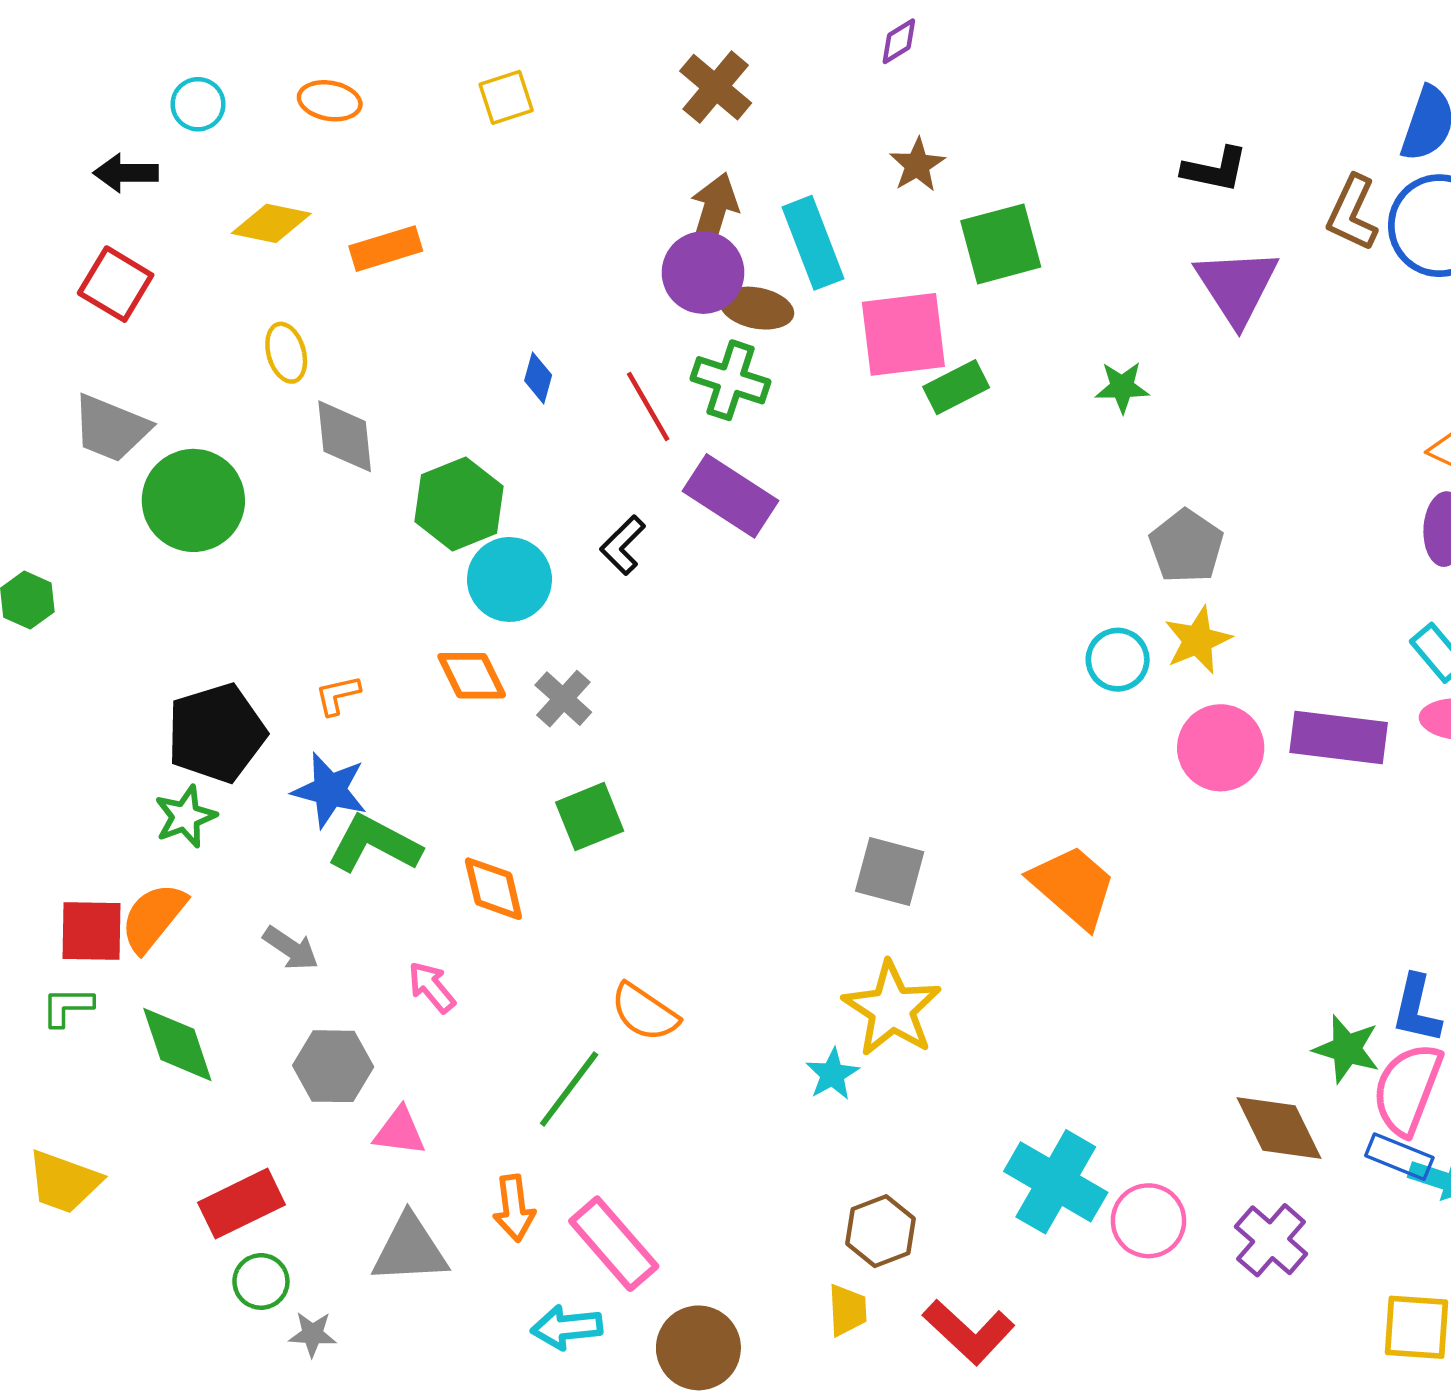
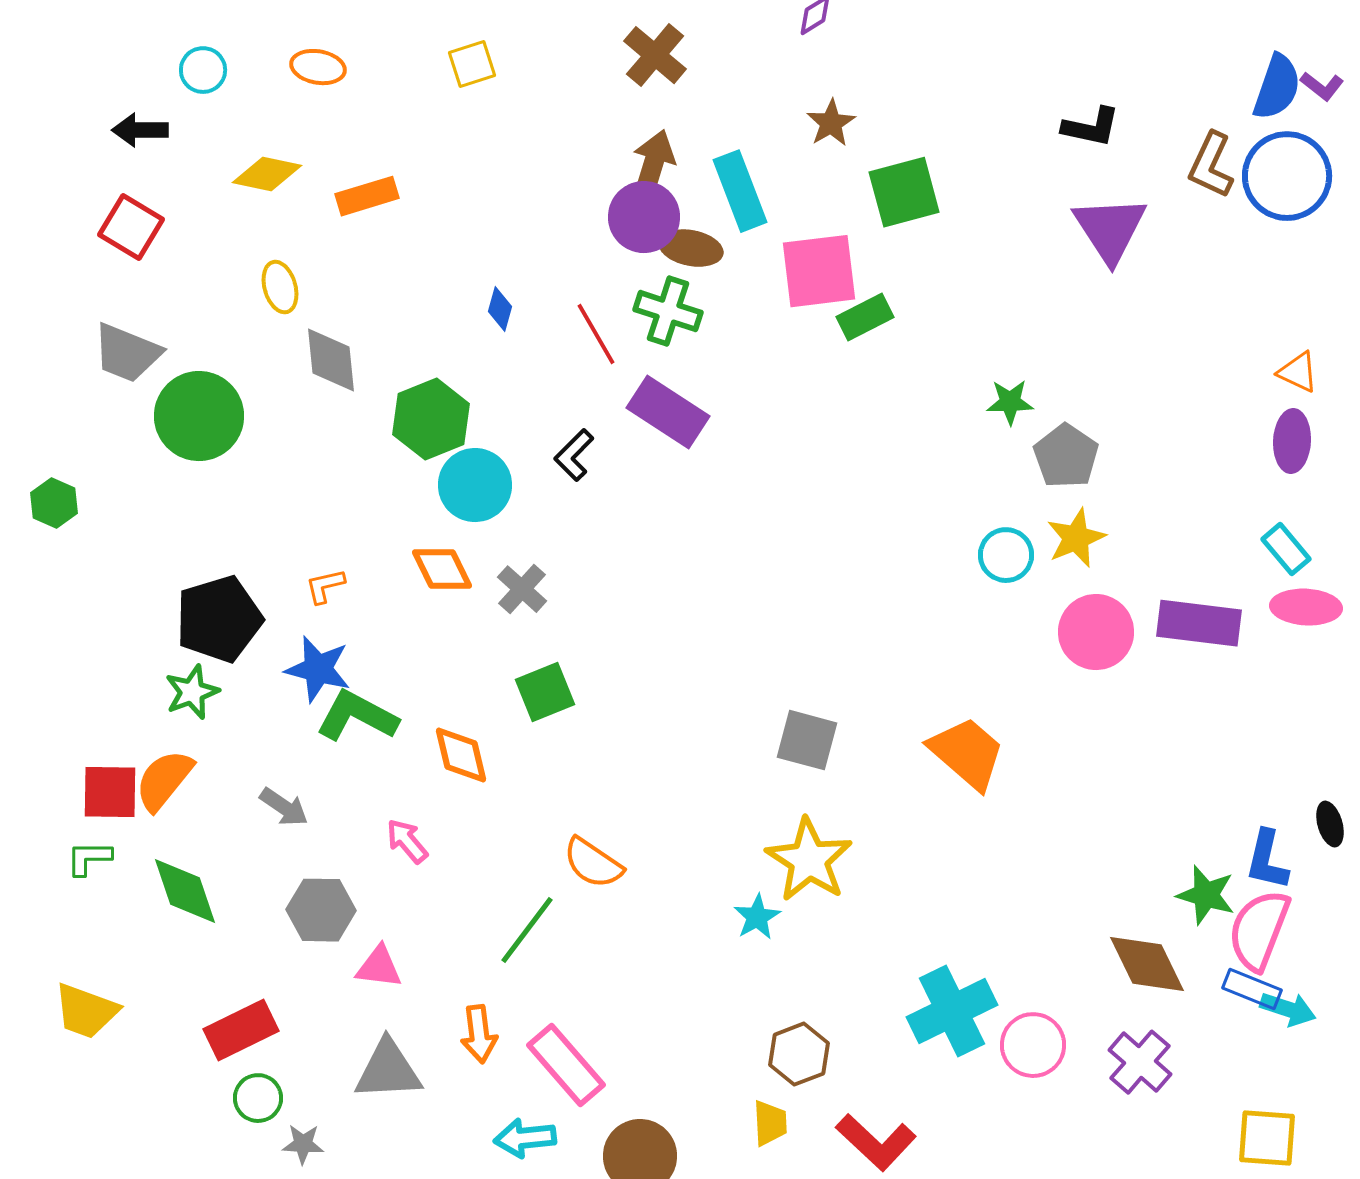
green star: (1122, 387) -> (1010, 402), moved
cyan cross: (1056, 1182) -> (952, 1011), turned 34

